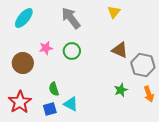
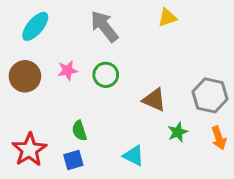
yellow triangle: (114, 12) -> (167, 18), turned 32
brown triangle: (120, 50) -> (154, 100), moved
brown circle: (23, 63) -> (25, 76), moved
cyan triangle: (71, 104) -> (134, 156), moved

